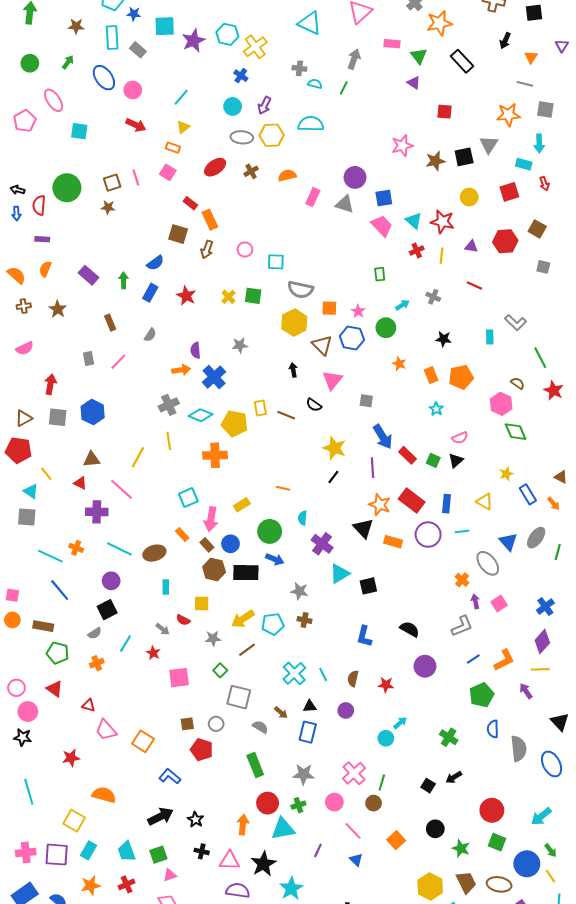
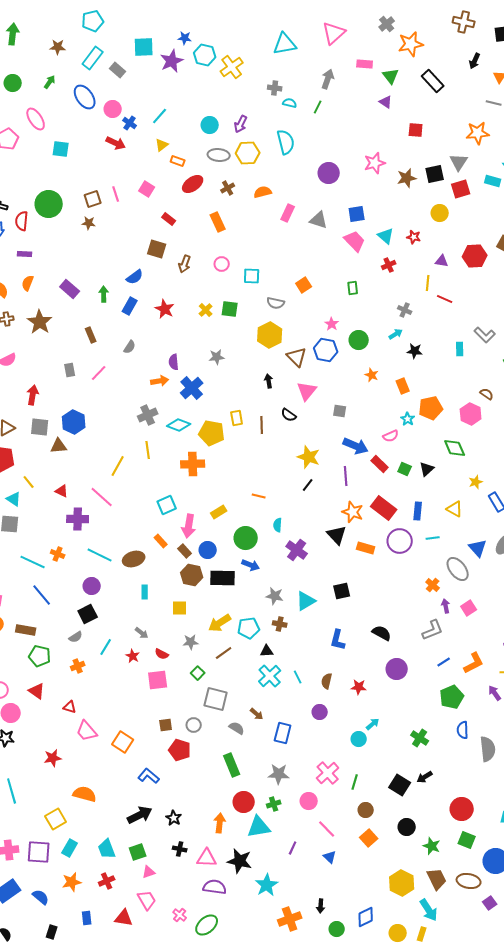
blue star: (134, 14) -> (185, 38), moved
cyan triangle: (310, 23) -> (285, 44), turned -35
cyan rectangle: (112, 38) -> (93, 58), turned 40
blue cross: (241, 76) -> (130, 123), moved
cyan semicircle: (311, 124) -> (286, 142), turned 75
orange rectangle: (173, 148) -> (178, 161), moved
purple circle: (355, 177) -> (329, 173), moved
red square: (509, 192) -> (461, 189), moved
orange rectangle: (210, 220) -> (218, 222), moved
red star: (442, 222) -> (414, 237), size x0.6
yellow line: (441, 256) -> (428, 283), moved
gray semicircle: (300, 290) -> (276, 303), size x0.7
cyan arrow: (402, 305) -> (396, 334), moved
orange square: (329, 308) -> (304, 285), moved, turned -35
brown star: (58, 309) -> (40, 322), size x1.4
orange pentagon: (461, 377) -> (431, 408), moved
brown line: (286, 415) -> (262, 425), turned 66
green diamond: (516, 432) -> (455, 448), moved
blue arrow: (383, 437) -> (356, 446), turned -35
pink semicircle: (460, 438) -> (391, 436), moved
brown triangle: (92, 459) -> (59, 446), moved
cyan triangle: (340, 574) -> (306, 601), moved
red semicircle: (183, 620) -> (162, 654), moved
black triangle: (310, 706) -> (267, 651), moved
black square: (428, 786) -> (400, 785), size x1.5
brown circle: (374, 803) -> (366, 810), moved
yellow square: (74, 821) -> (56, 819), turned 30
black star: (263, 864) -> (240, 861), turned -30

